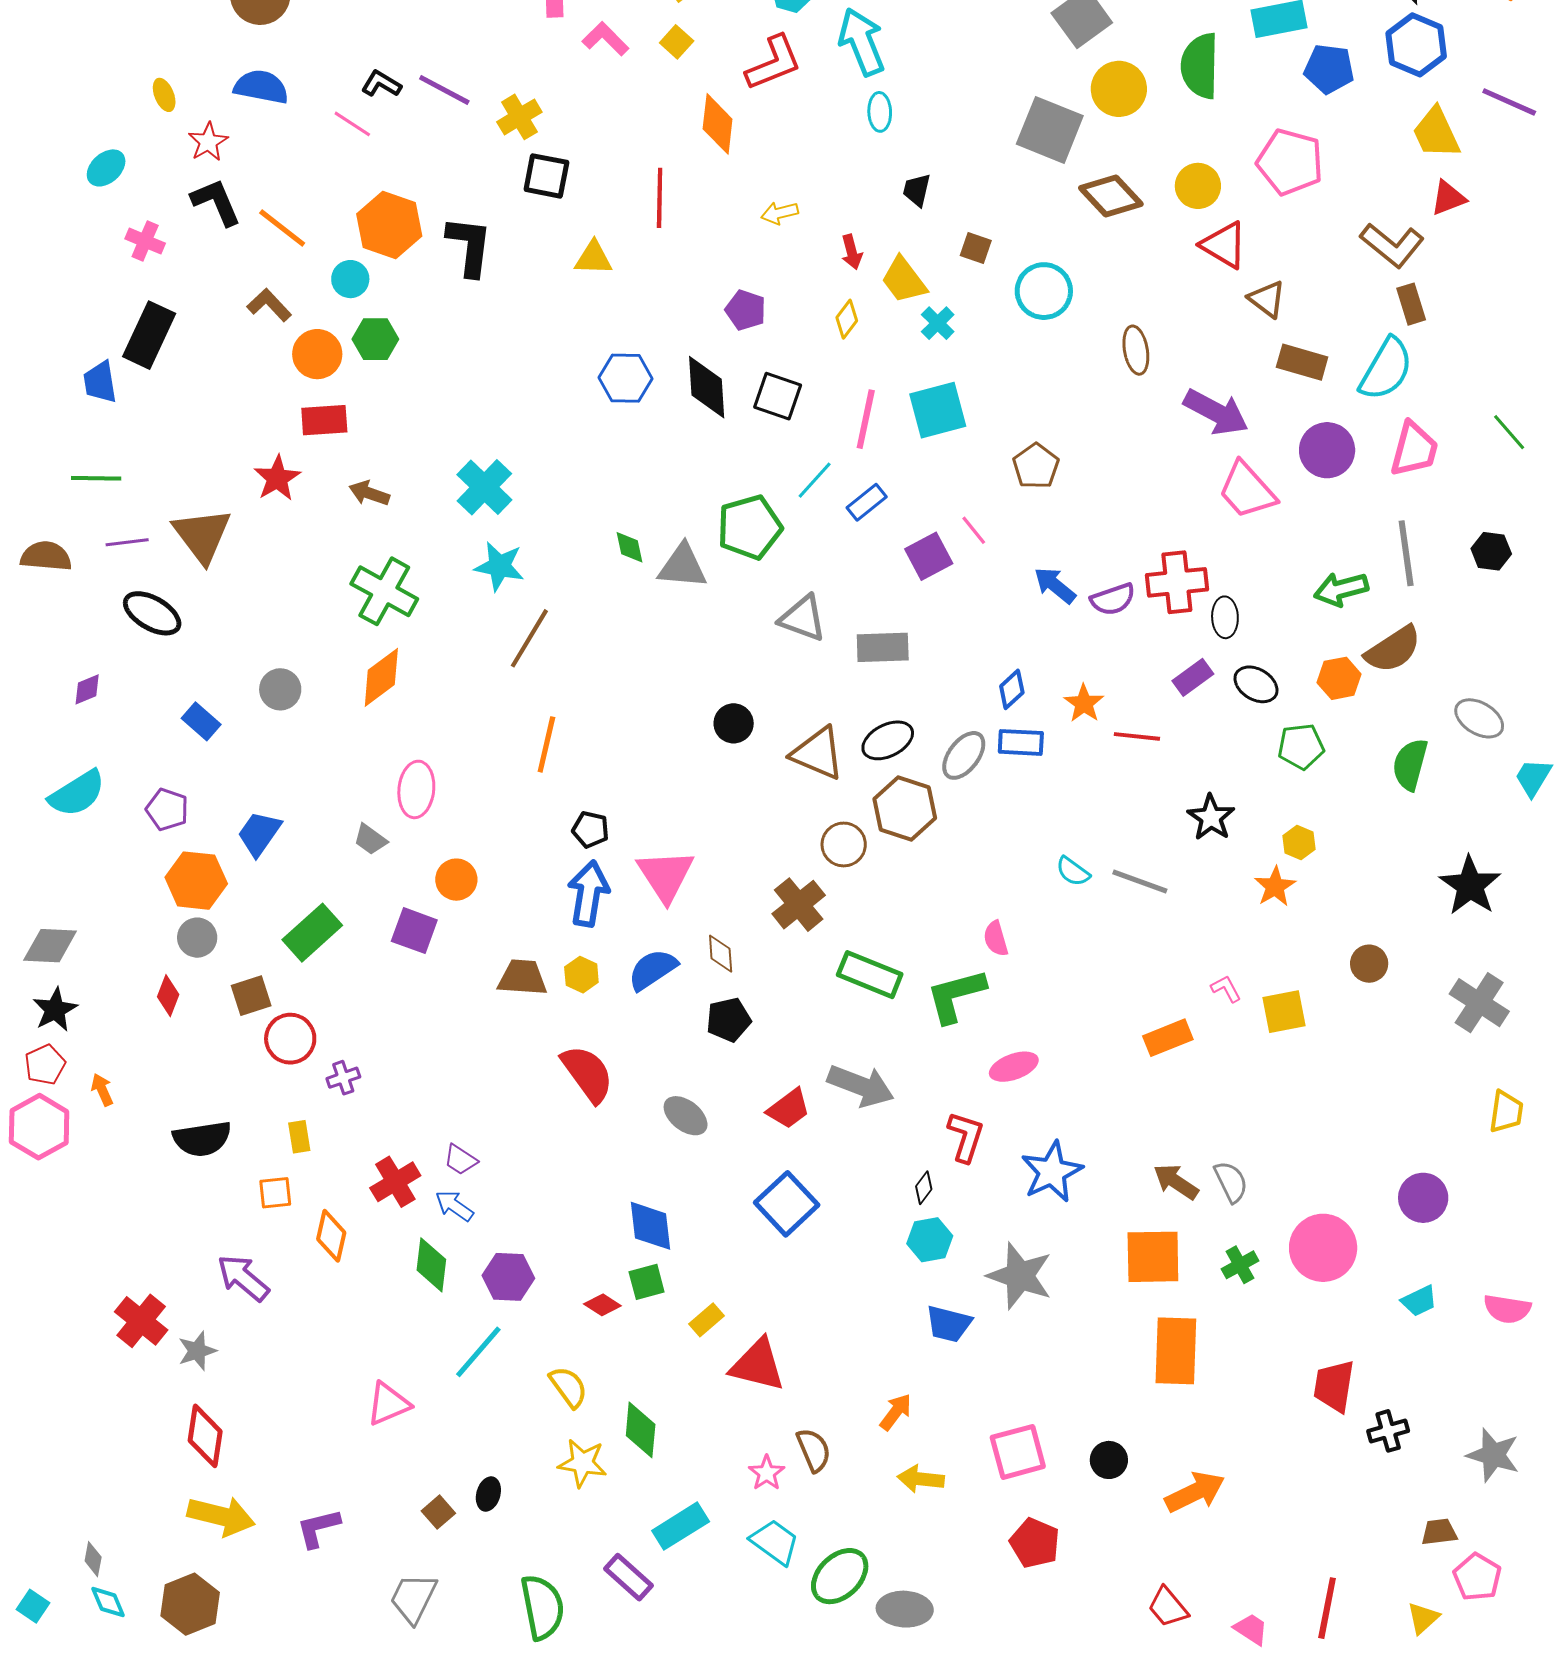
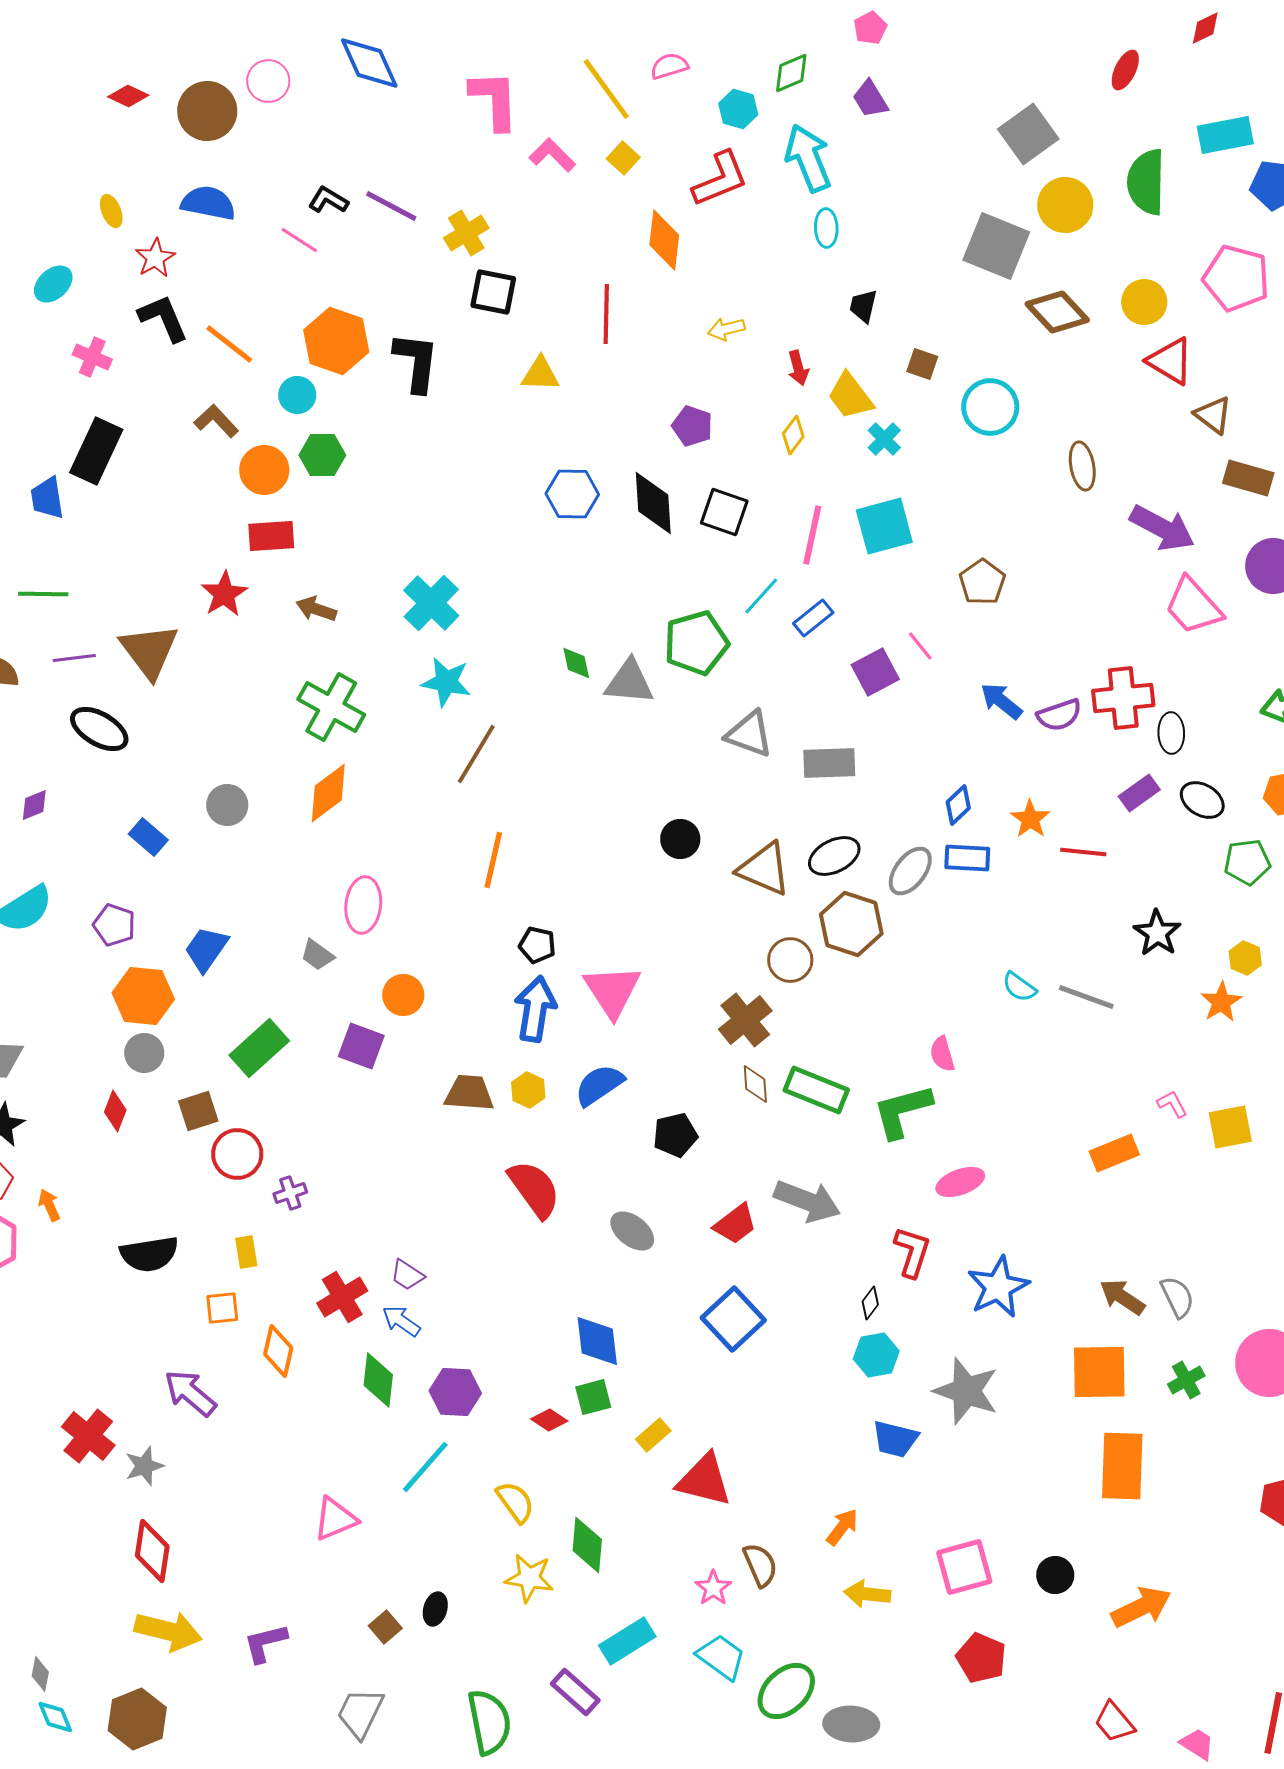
brown diamond: (721, 954) -> (755, 1084), moved

